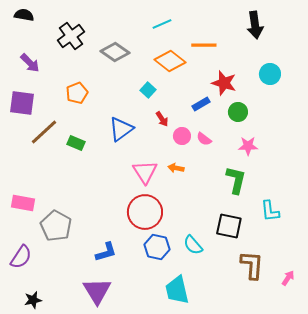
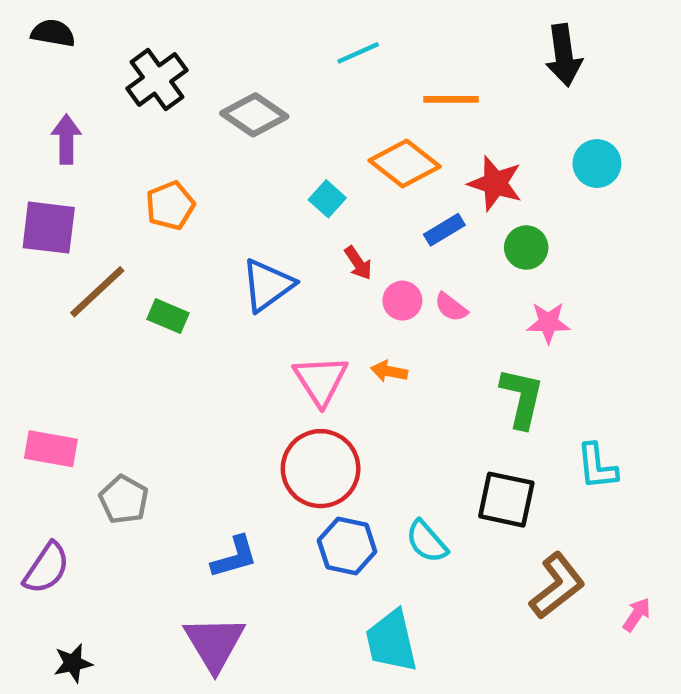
orange diamond: (170, 61) -> (405, 163), moved
purple arrow: (30, 63) -> (66, 139), turned -135
gray pentagon: (56, 226) -> (124, 500), size x0.7
brown L-shape: (252, 265) -> (557, 586), turned 48

